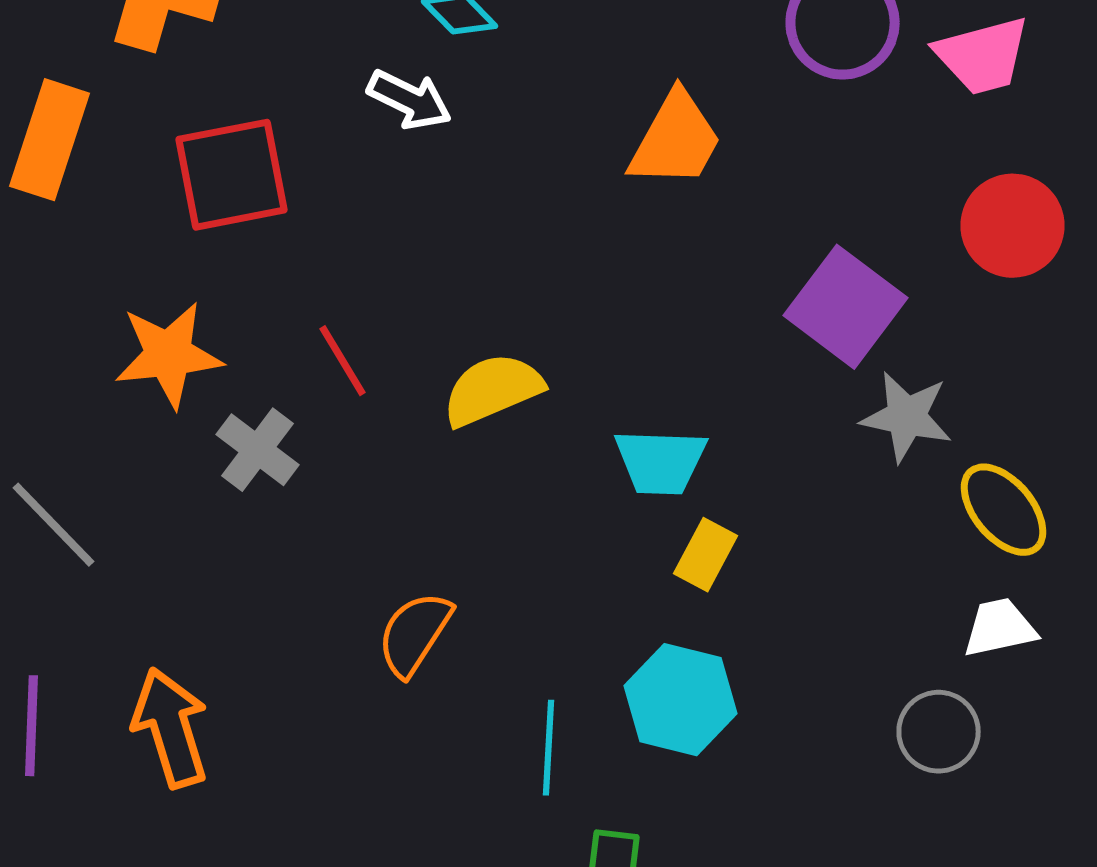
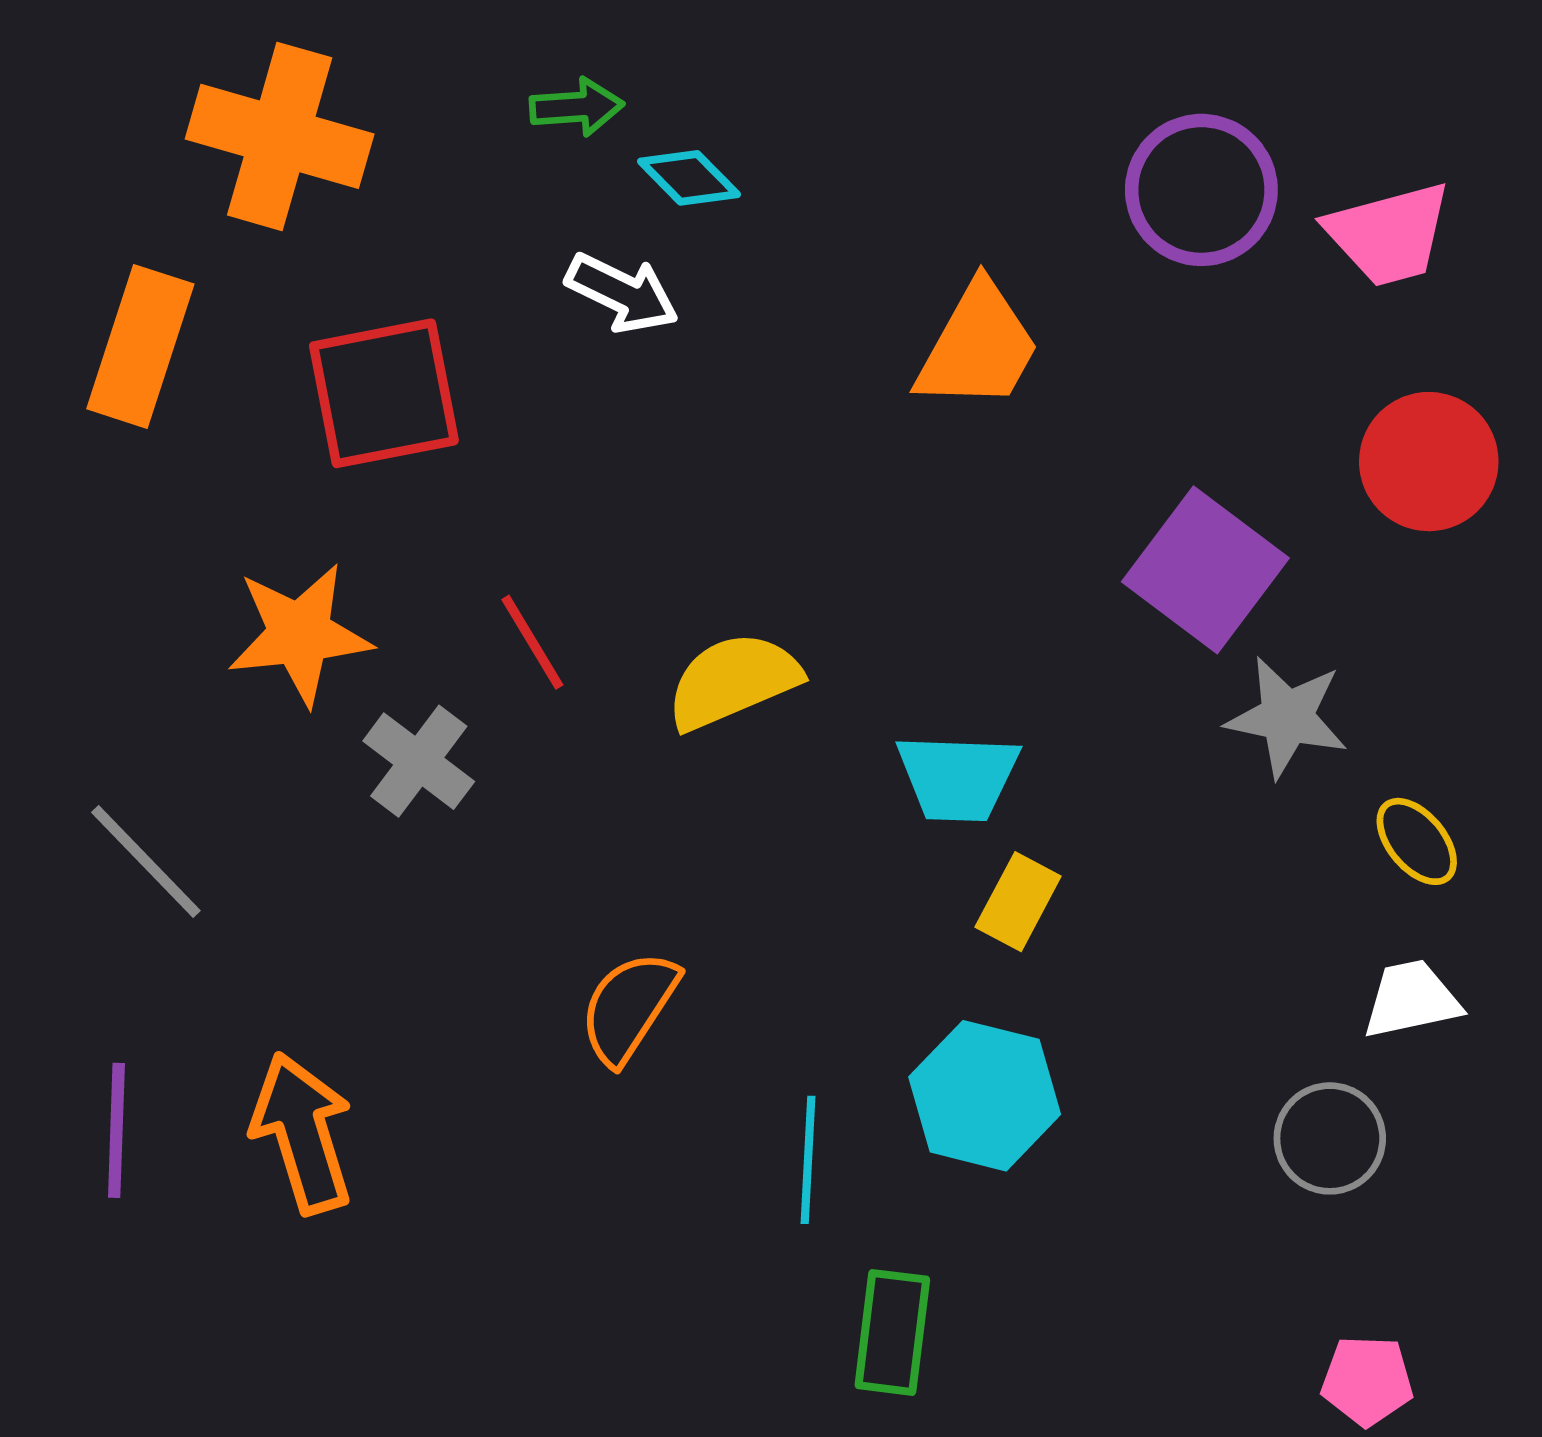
yellow ellipse: (1004, 510) -> (1417, 841), size x0.7

